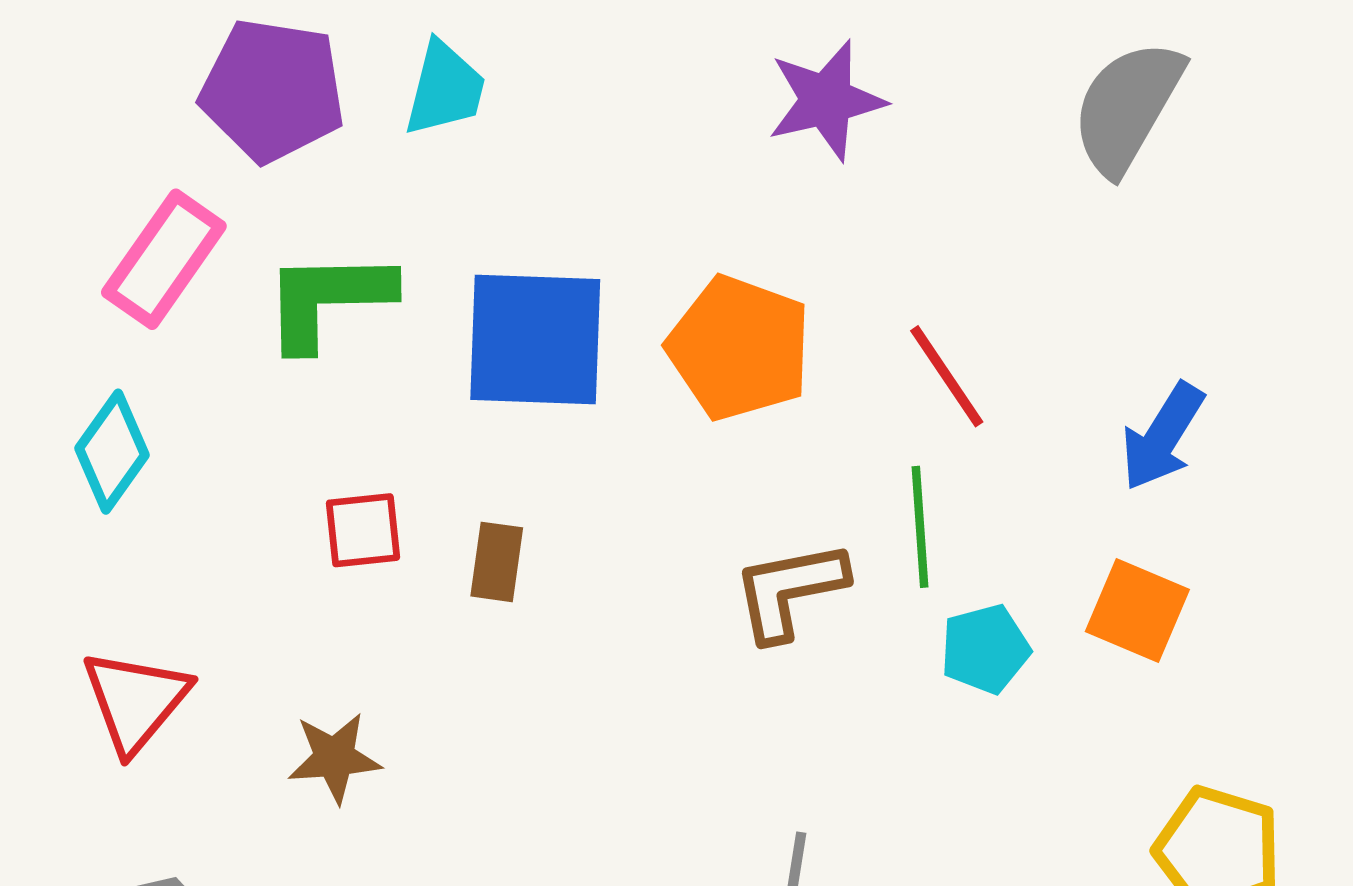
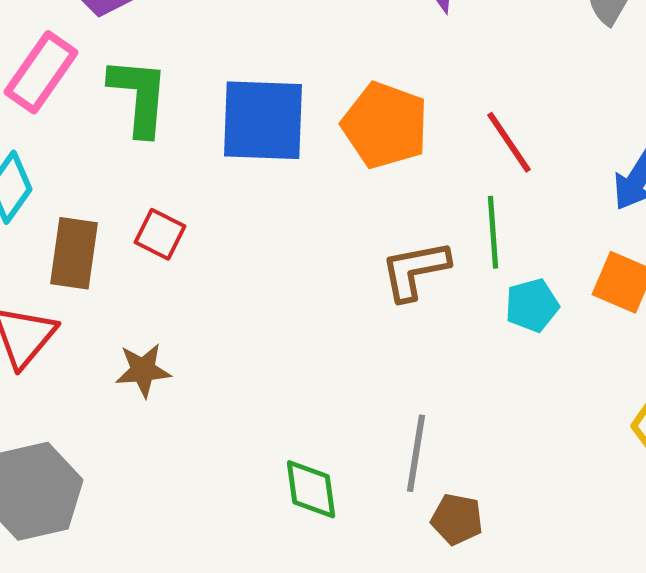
green L-shape: (328, 299) -> (139, 96), turned 96
red square: (363, 530) -> (160, 234), turned 33
brown rectangle: (497, 562) -> (74, 253), moved, size x1.5

